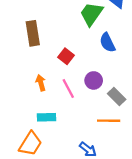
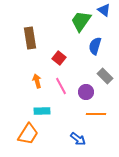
blue semicircle: (107, 43) -> (95, 46), turned 42
purple circle: (94, 80) -> (86, 92), moved
gray rectangle: (117, 97) -> (105, 76), moved

